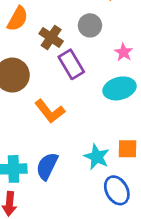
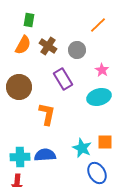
brown cross: (51, 37) -> (48, 46), moved
orange L-shape: (50, 111) -> (47, 114), turned -130
blue semicircle: (47, 166) -> (45, 155), turned 60

